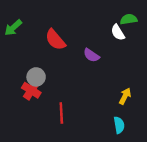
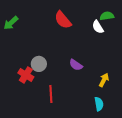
red semicircle: (55, 40) -> (63, 20), moved
purple semicircle: (91, 55) -> (76, 65), moved
gray circle: (36, 77) -> (39, 64), moved

